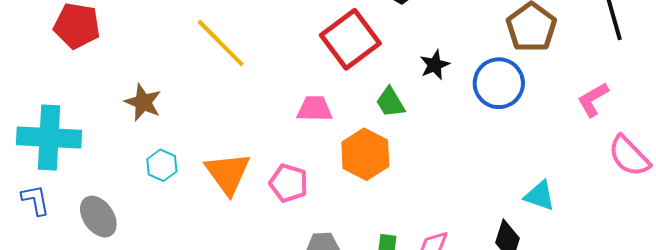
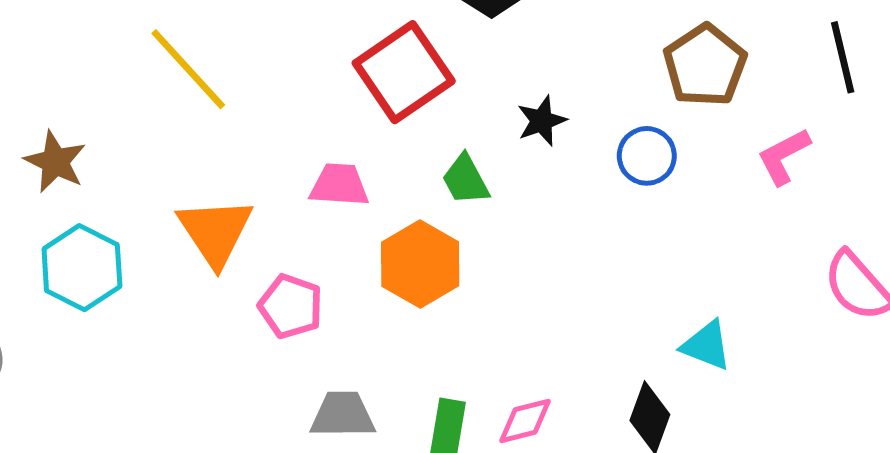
blue circle: (499, 83) -> (647, 156), size x0.7
pink L-shape: (593, 99) -> (784, 156), moved
cyan hexagon: (162, 165) -> (82, 268), size x1.6
orange triangle: (228, 173) -> (215, 232), moved

